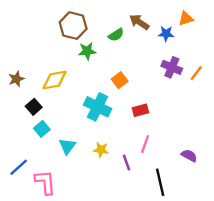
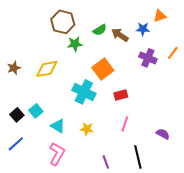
brown arrow: (139, 22) -> (120, 35), moved
orange line: (196, 73) -> (173, 53), moved
orange square: (120, 80) -> (103, 69), size x1.5
black square: (34, 107) -> (17, 115), moved
cyan triangle: (67, 146) -> (58, 126), turned -35
purple line: (127, 163) -> (106, 162), moved
pink L-shape: (45, 182) -> (57, 154), moved, turned 35

